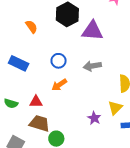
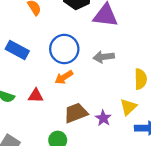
blue circle: (59, 61) -> (64, 49), size x1.6
brown trapezoid: (39, 123) -> (76, 113), moved, turned -40

